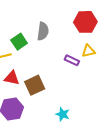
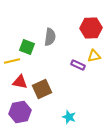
green square: (19, 42) -> (27, 47), turned -35

